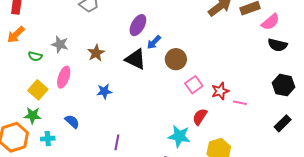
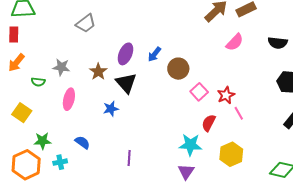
pink semicircle: (270, 22) -> (235, 42), moved
purple ellipse: (138, 25) -> (125, 54), moved
black triangle: (136, 59) -> (126, 83), moved, turned 30
yellow square: (38, 90) -> (22, 113), moved
pink line: (240, 103) -> (239, 113), moved, turned 56

